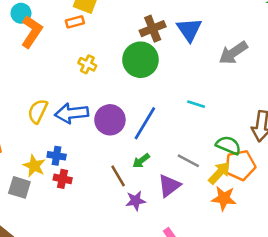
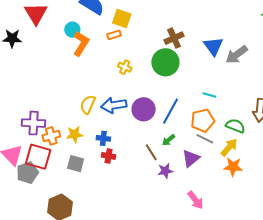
blue triangle: (189, 30) -> (213, 46), moved
orange pentagon: (240, 165) -> (203, 120), moved
yellow star: (34, 166) -> (75, 134), moved, turned -30

